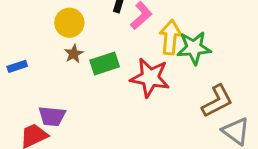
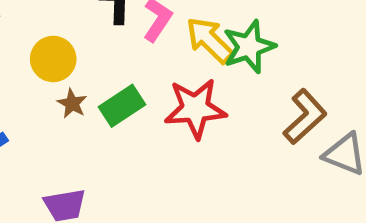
yellow arrow: (170, 37) -> (210, 40), turned -36

